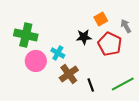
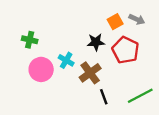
gray arrow: (126, 26) -> (137, 19), moved, turned 144
green cross: (26, 35) -> (30, 40), size x0.6
brown cross: (69, 74) -> (90, 73), moved

